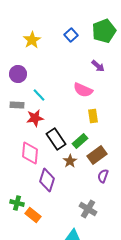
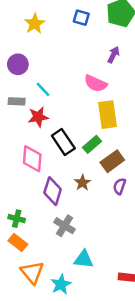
blue square: (71, 35) -> (81, 18), turned -32
purple arrow: (98, 66) -> (114, 55), turned -104
yellow rectangle: (93, 116) -> (108, 115), size x1.6
brown star: (70, 161) -> (82, 183), moved
gray cross: (88, 209) -> (64, 226), moved
orange rectangle: (33, 215) -> (18, 242), moved

